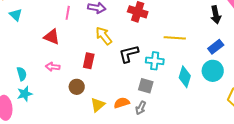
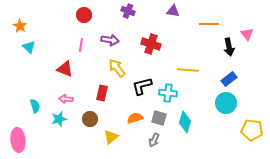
cyan diamond: (185, 77) -> (185, 122), moved
cyan star: (25, 94) -> (59, 119), moved
orange semicircle: (122, 103) -> (135, 118), moved

